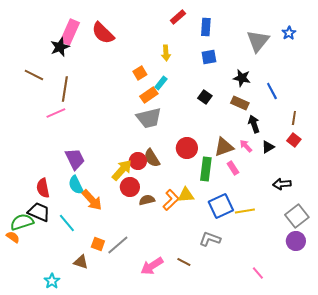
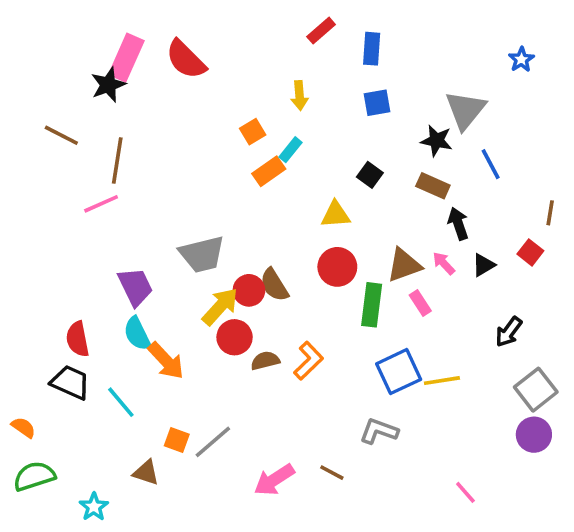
gray triangle: (258, 41) -> (465, 110), moved
gray trapezoid: (149, 118) -> (202, 254), moved
brown line: (294, 118) -> (550, 213), moved
black arrow: (282, 184) -> (509, 332), turned -48
yellow triangle: (186, 195) -> (336, 215), moved
green semicircle: (22, 222) -> (34, 476), moved

